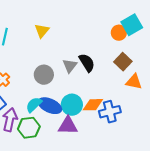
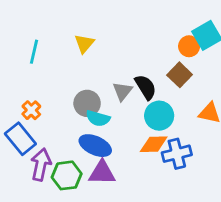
brown square: (123, 62) -> (180, 75), moved
cyan semicircle: (34, 105) -> (98, 118), moved, turned -120
cyan circle: (72, 105) -> (159, 116), moved
purple triangle: (68, 126) -> (102, 173), moved

